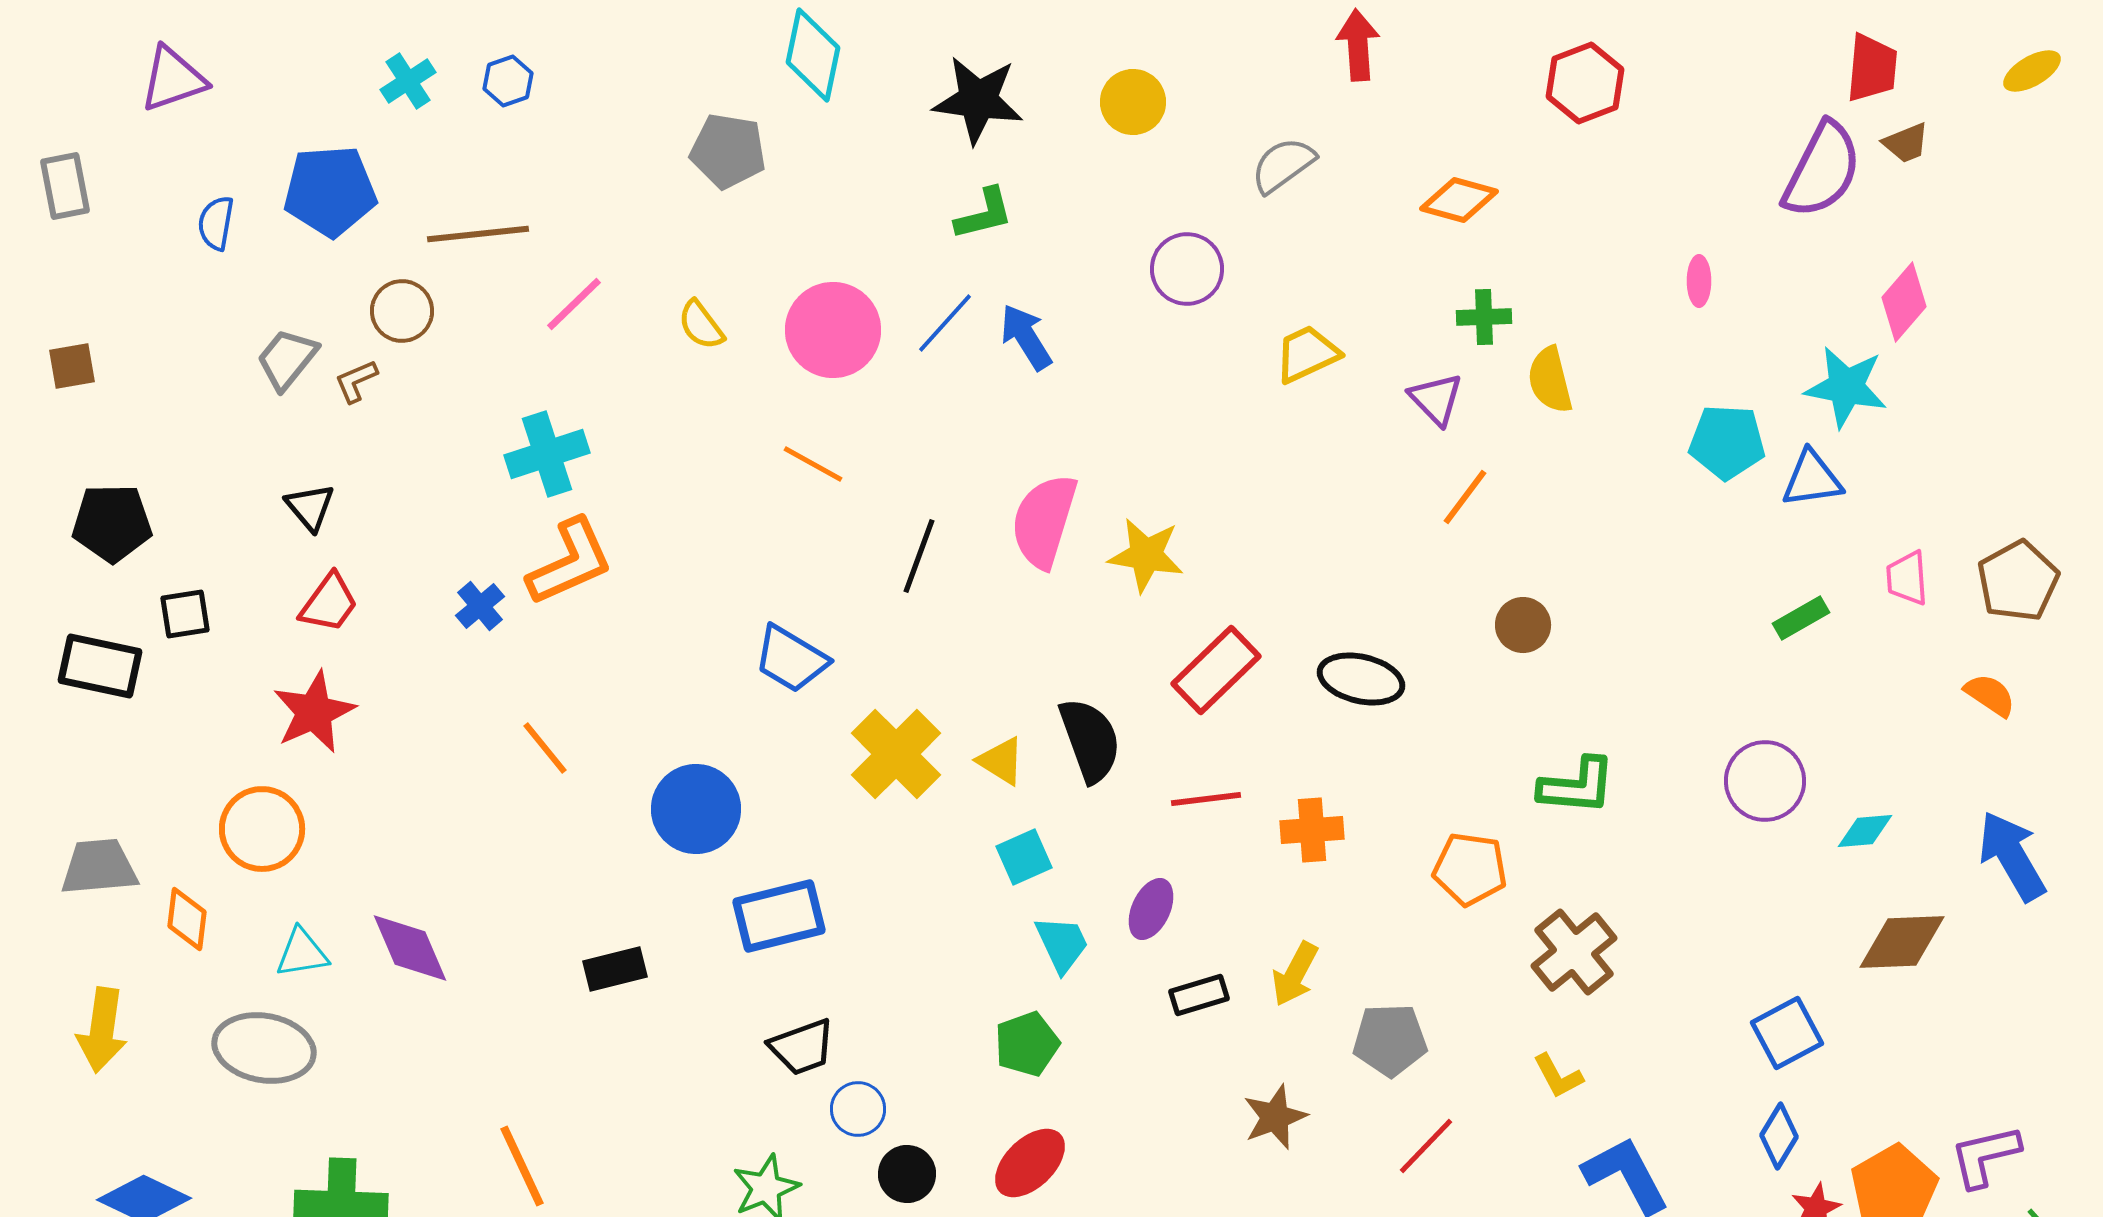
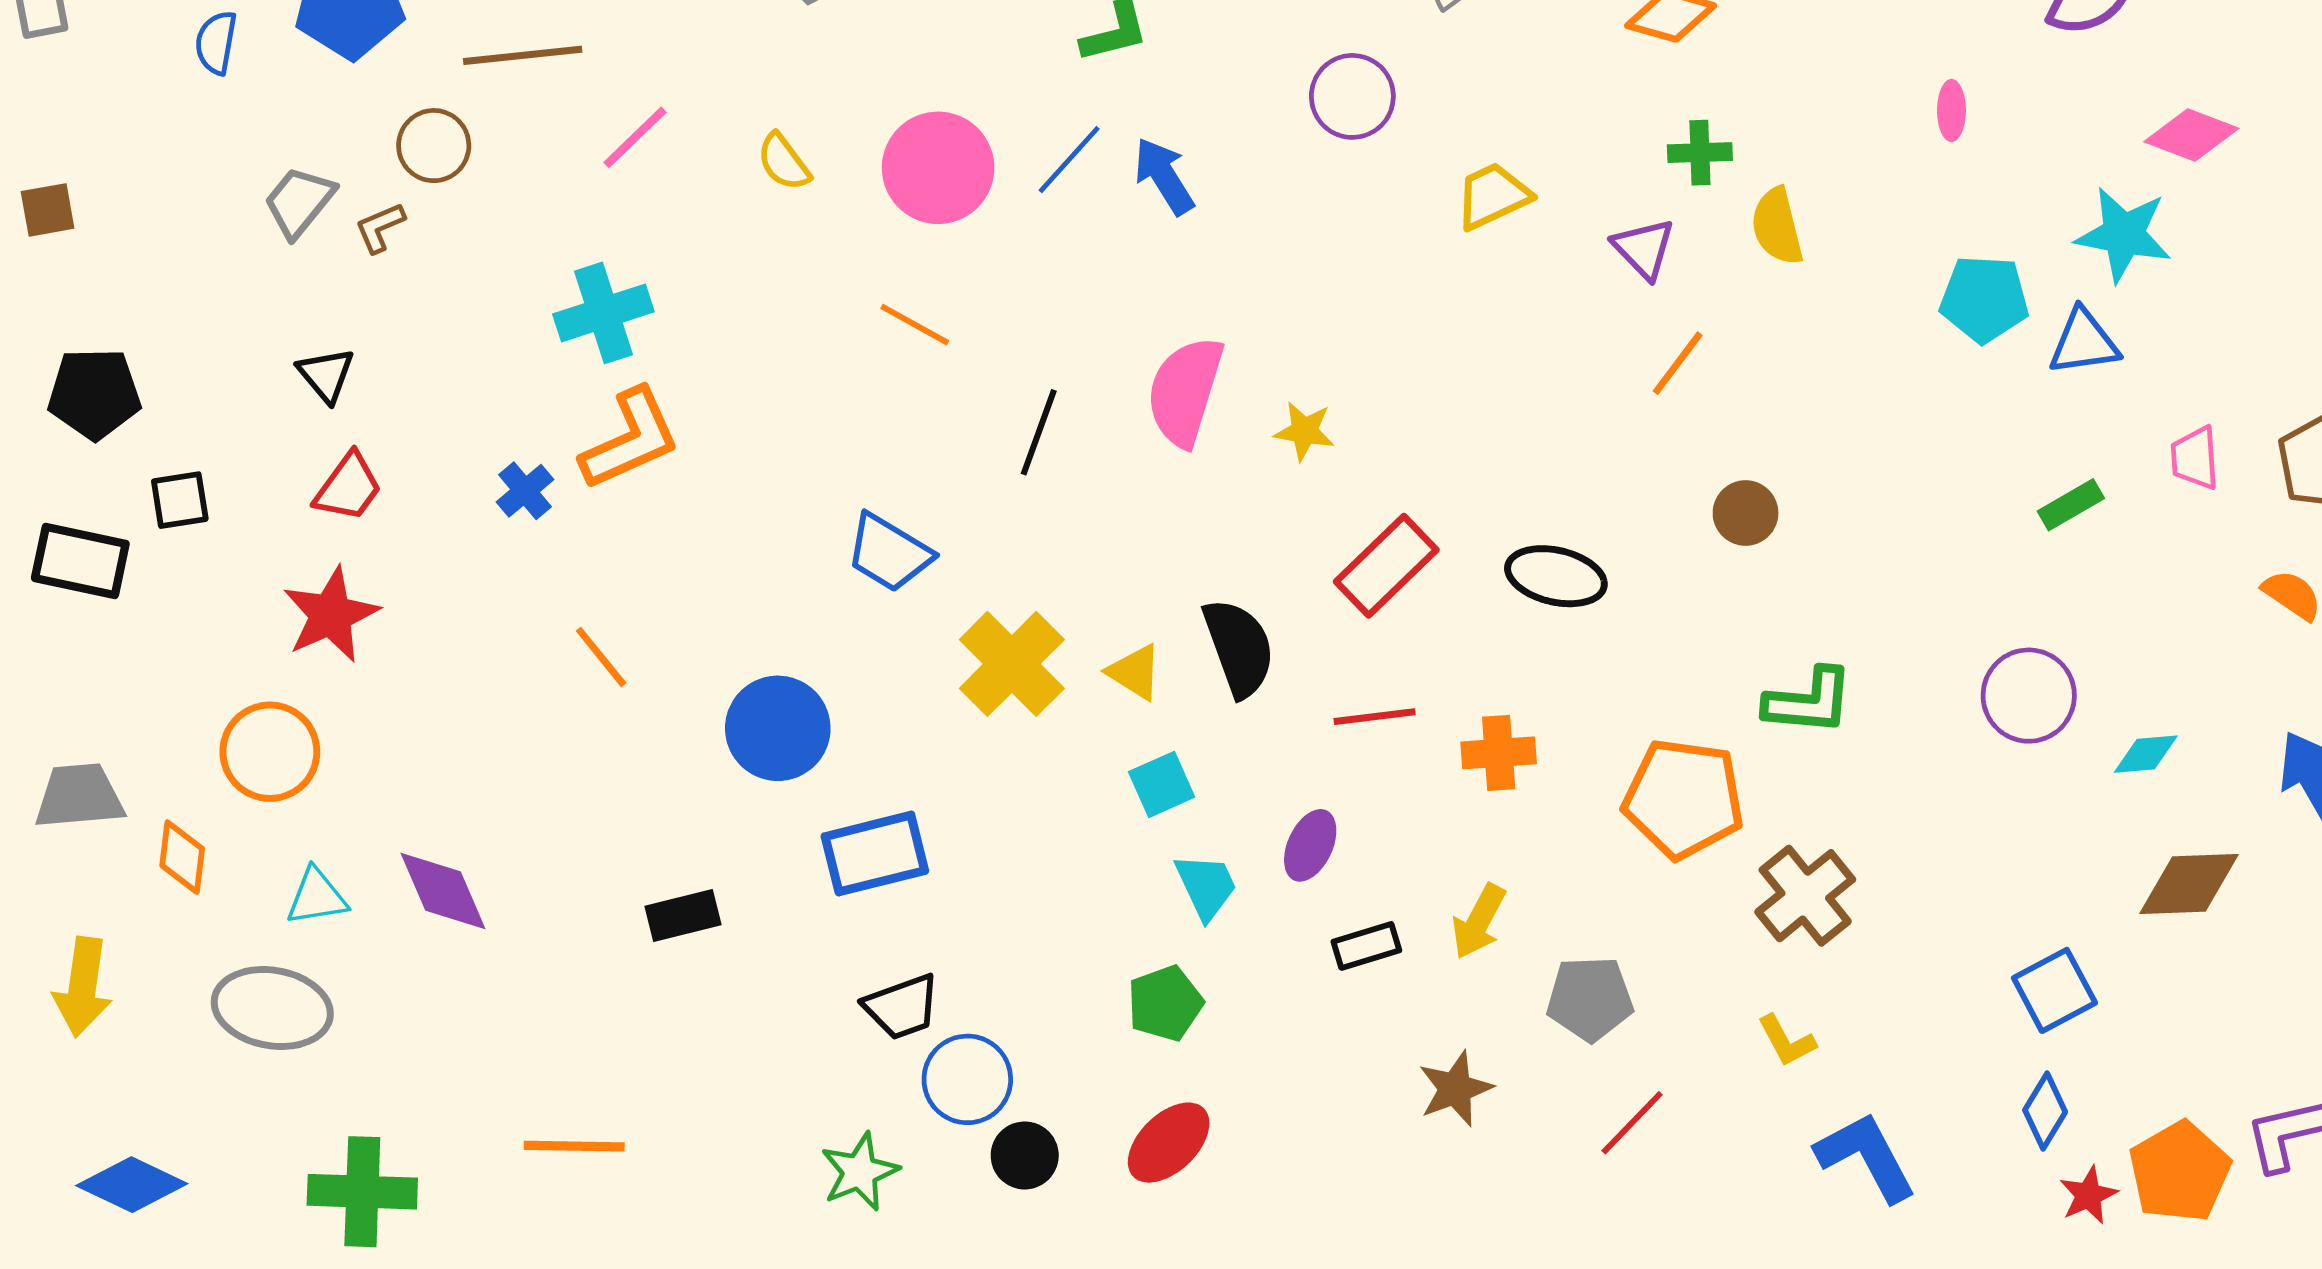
pink diamond: (1904, 302) -> (2191, 135), turned 70
yellow star: (1146, 555) -> (1304, 431), size x0.7
orange pentagon: (1470, 869) -> (1684, 799), size x1.4
blue circle: (858, 1109) -> (967, 1079), size x1.4
orange line: (522, 1166) -> (574, 1146), turned -64

